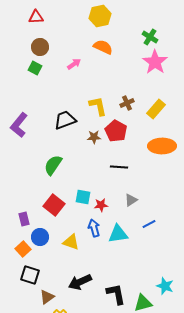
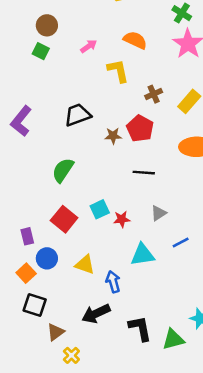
orange semicircle: (103, 47) -> (135, 40), moved
yellow L-shape: (98, 106) -> (118, 71), moved
cyan square: (83, 197) -> (100, 209), turned -35
blue arrow: (94, 228) -> (113, 282), moved

